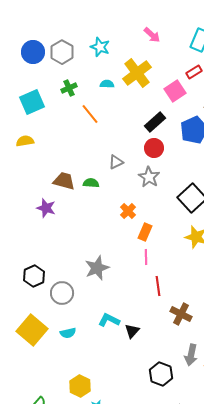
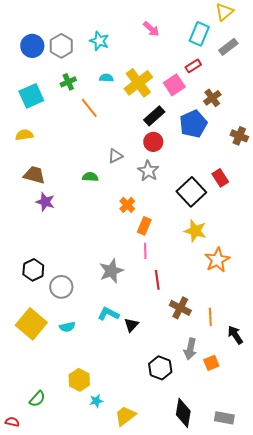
yellow cross: (137, 73) -> (138, 83), moved
brown trapezoid: (64, 181) -> (34, 175), moved
gray star: (97, 268) -> (111, 271), moved

